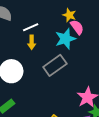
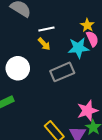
yellow arrow: (32, 42) -> (44, 44), turned -56

